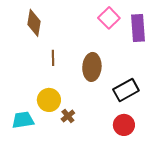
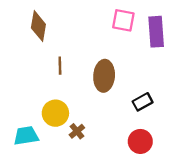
pink square: (109, 18) -> (123, 20), turned -35
black rectangle: (126, 90) -> (143, 102), size x0.7

